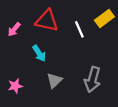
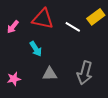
white line: (79, 29) -> (73, 27), turned -35
gray triangle: (54, 81) -> (50, 74), turned 42

